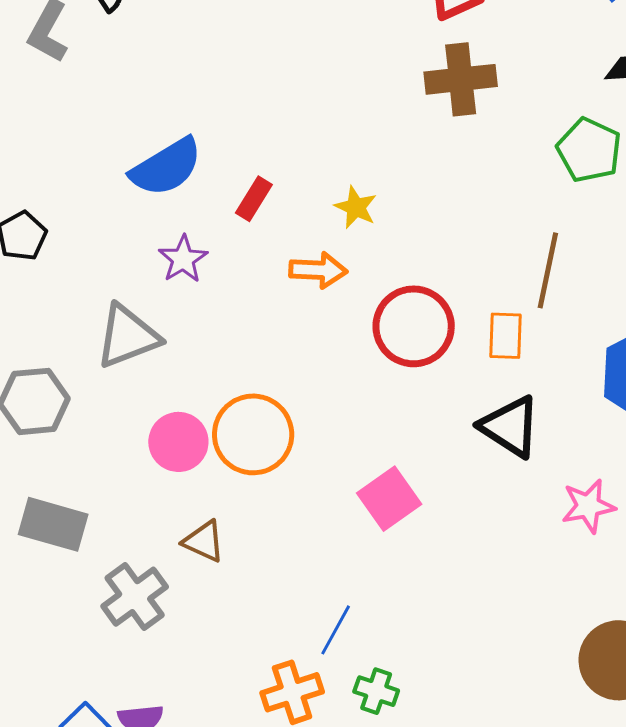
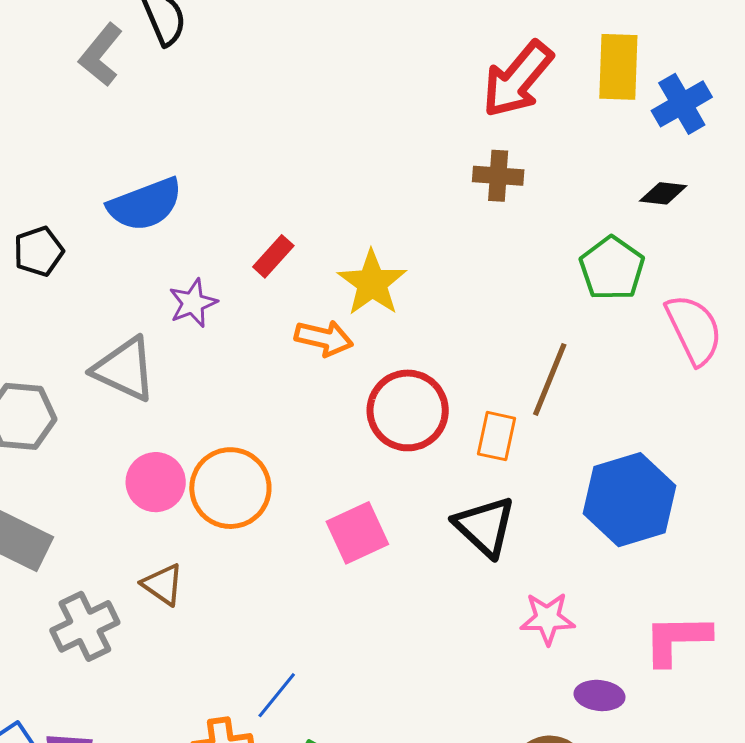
brown cross: (461, 79) -> (498, 176), size x0.7
blue semicircle: (166, 167) -> (145, 204), moved
yellow star: (356, 207) -> (372, 283), size x1.6
gray triangle: (128, 336) -> (124, 369), turned 36
pink square: (389, 499) -> (357, 533), moved

